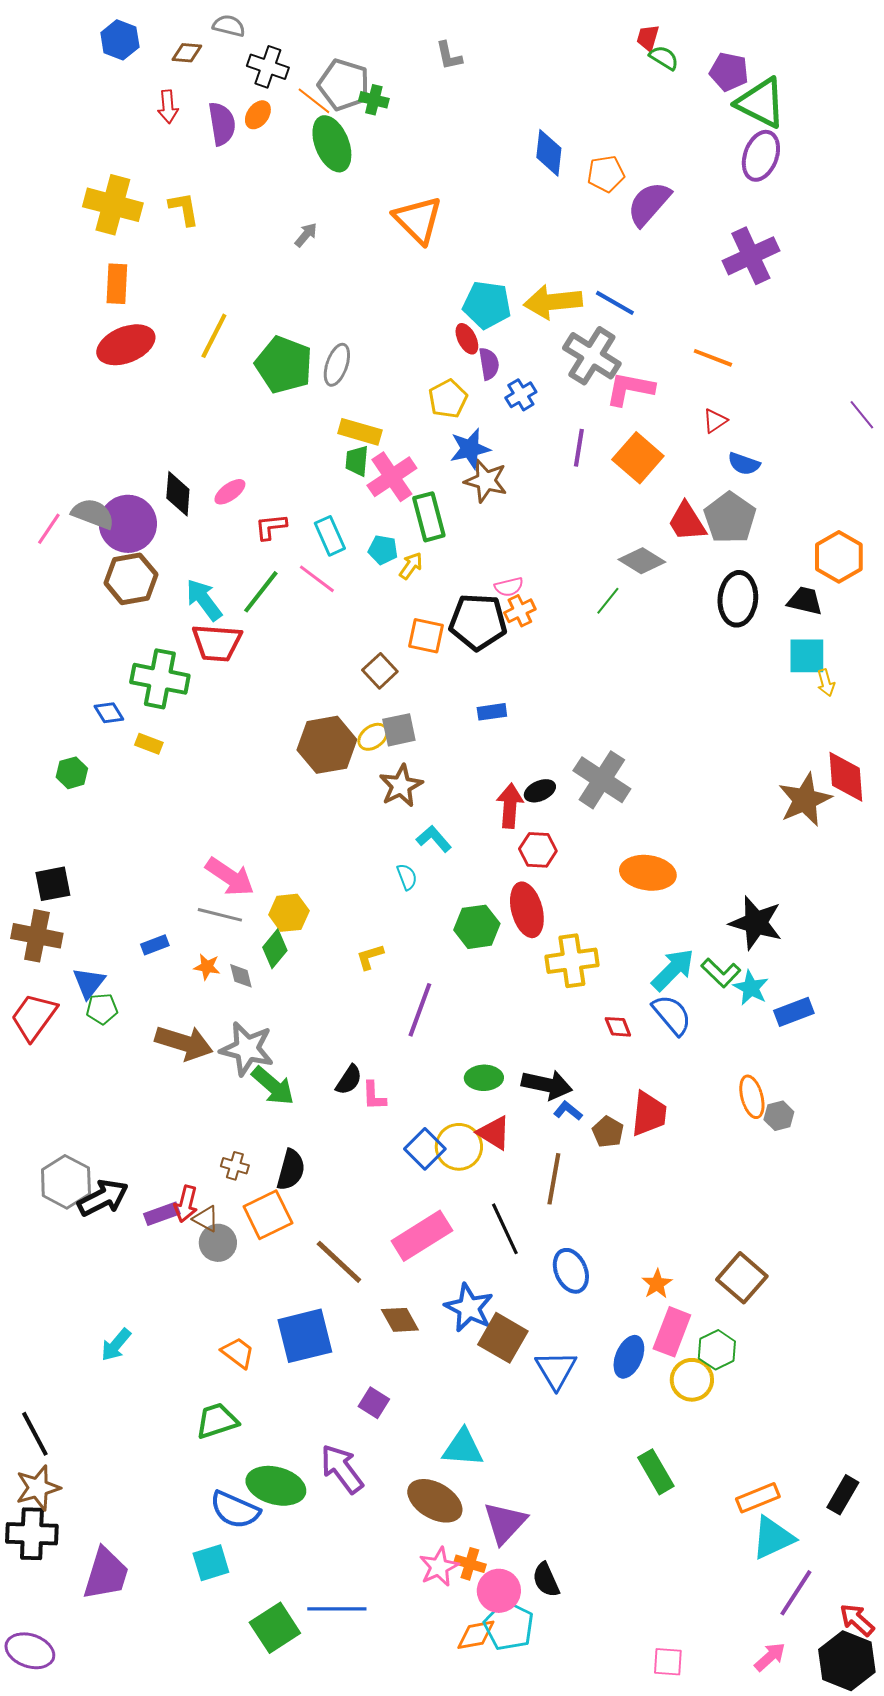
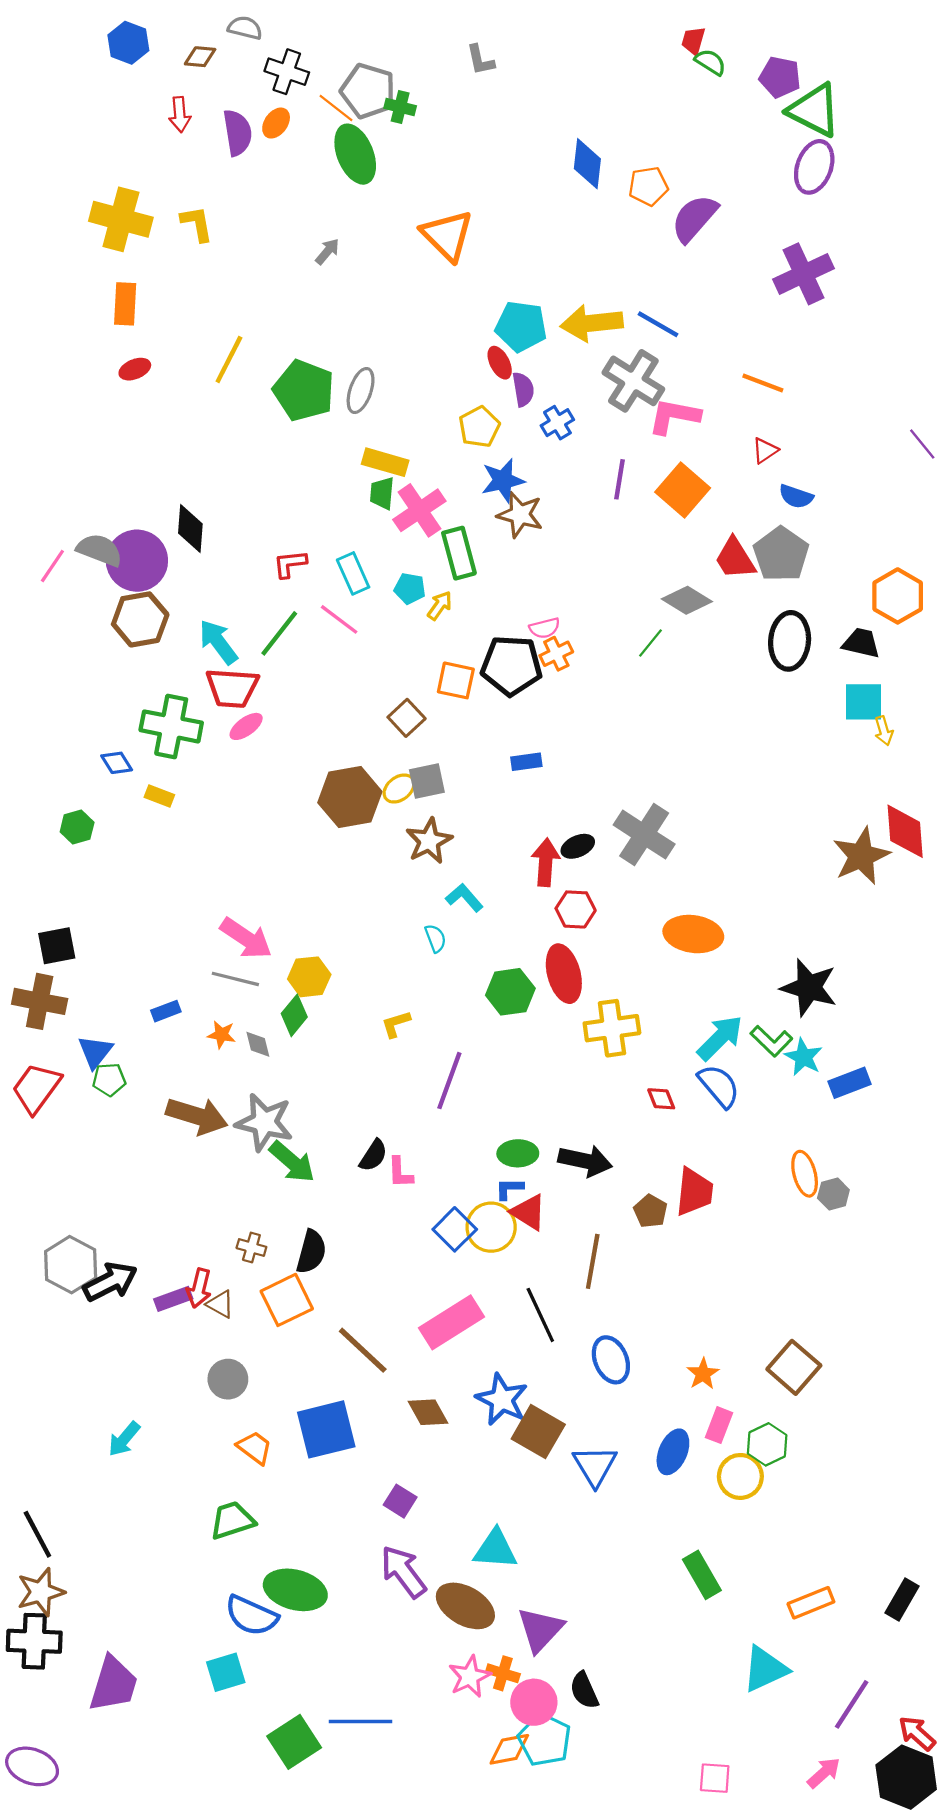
red ellipse: (126, 345) -> (135, 369), size x0.5
pink ellipse: (230, 492) -> (246, 726), moved
blue L-shape: (568, 1111) -> (509, 1189), moved, turned -40
gray circle: (218, 1243) -> (228, 1379), moved
pink rectangle: (672, 1332) -> (719, 1425), size x0.7
purple arrow: (342, 1469) -> (403, 1572), moved
cyan triangle: (773, 1538) -> (765, 1669), moved

